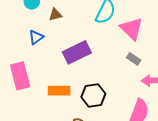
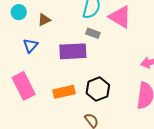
purple rectangle: (77, 52) -> (73, 51), turned 36
gray rectangle: (134, 59) -> (93, 33), moved

